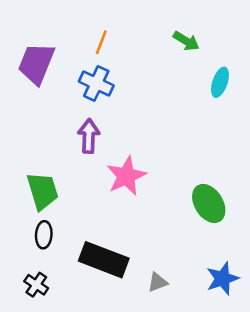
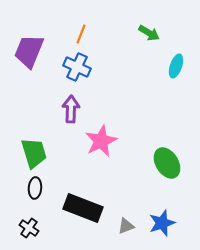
blue star: (222, 278) -> (162, 223), moved

